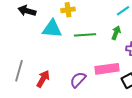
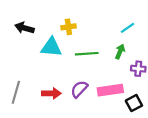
red arrow: (43, 79) -> (51, 93), moved, turned 60
purple semicircle: (78, 80) -> (79, 89), moved

